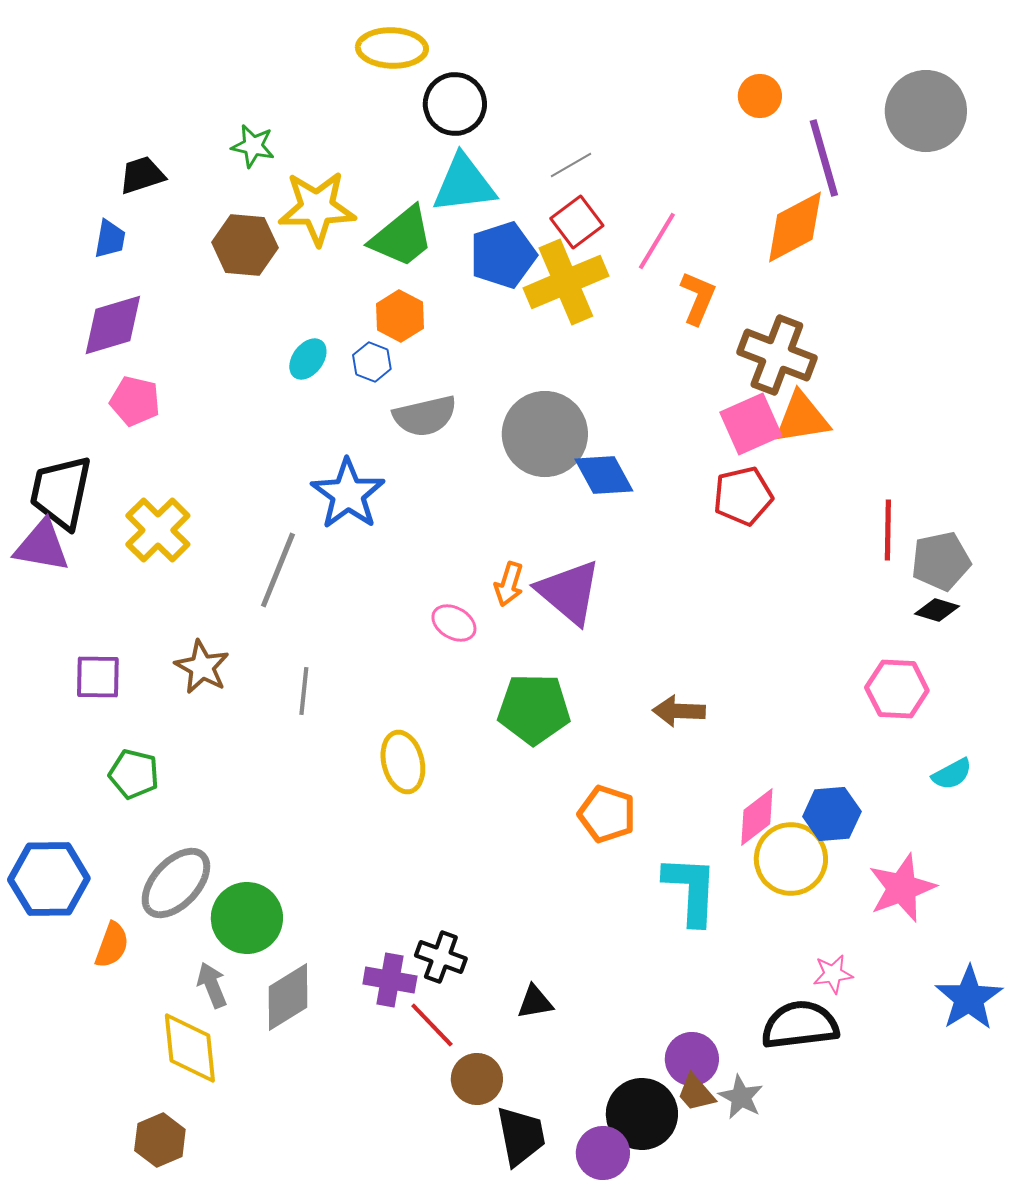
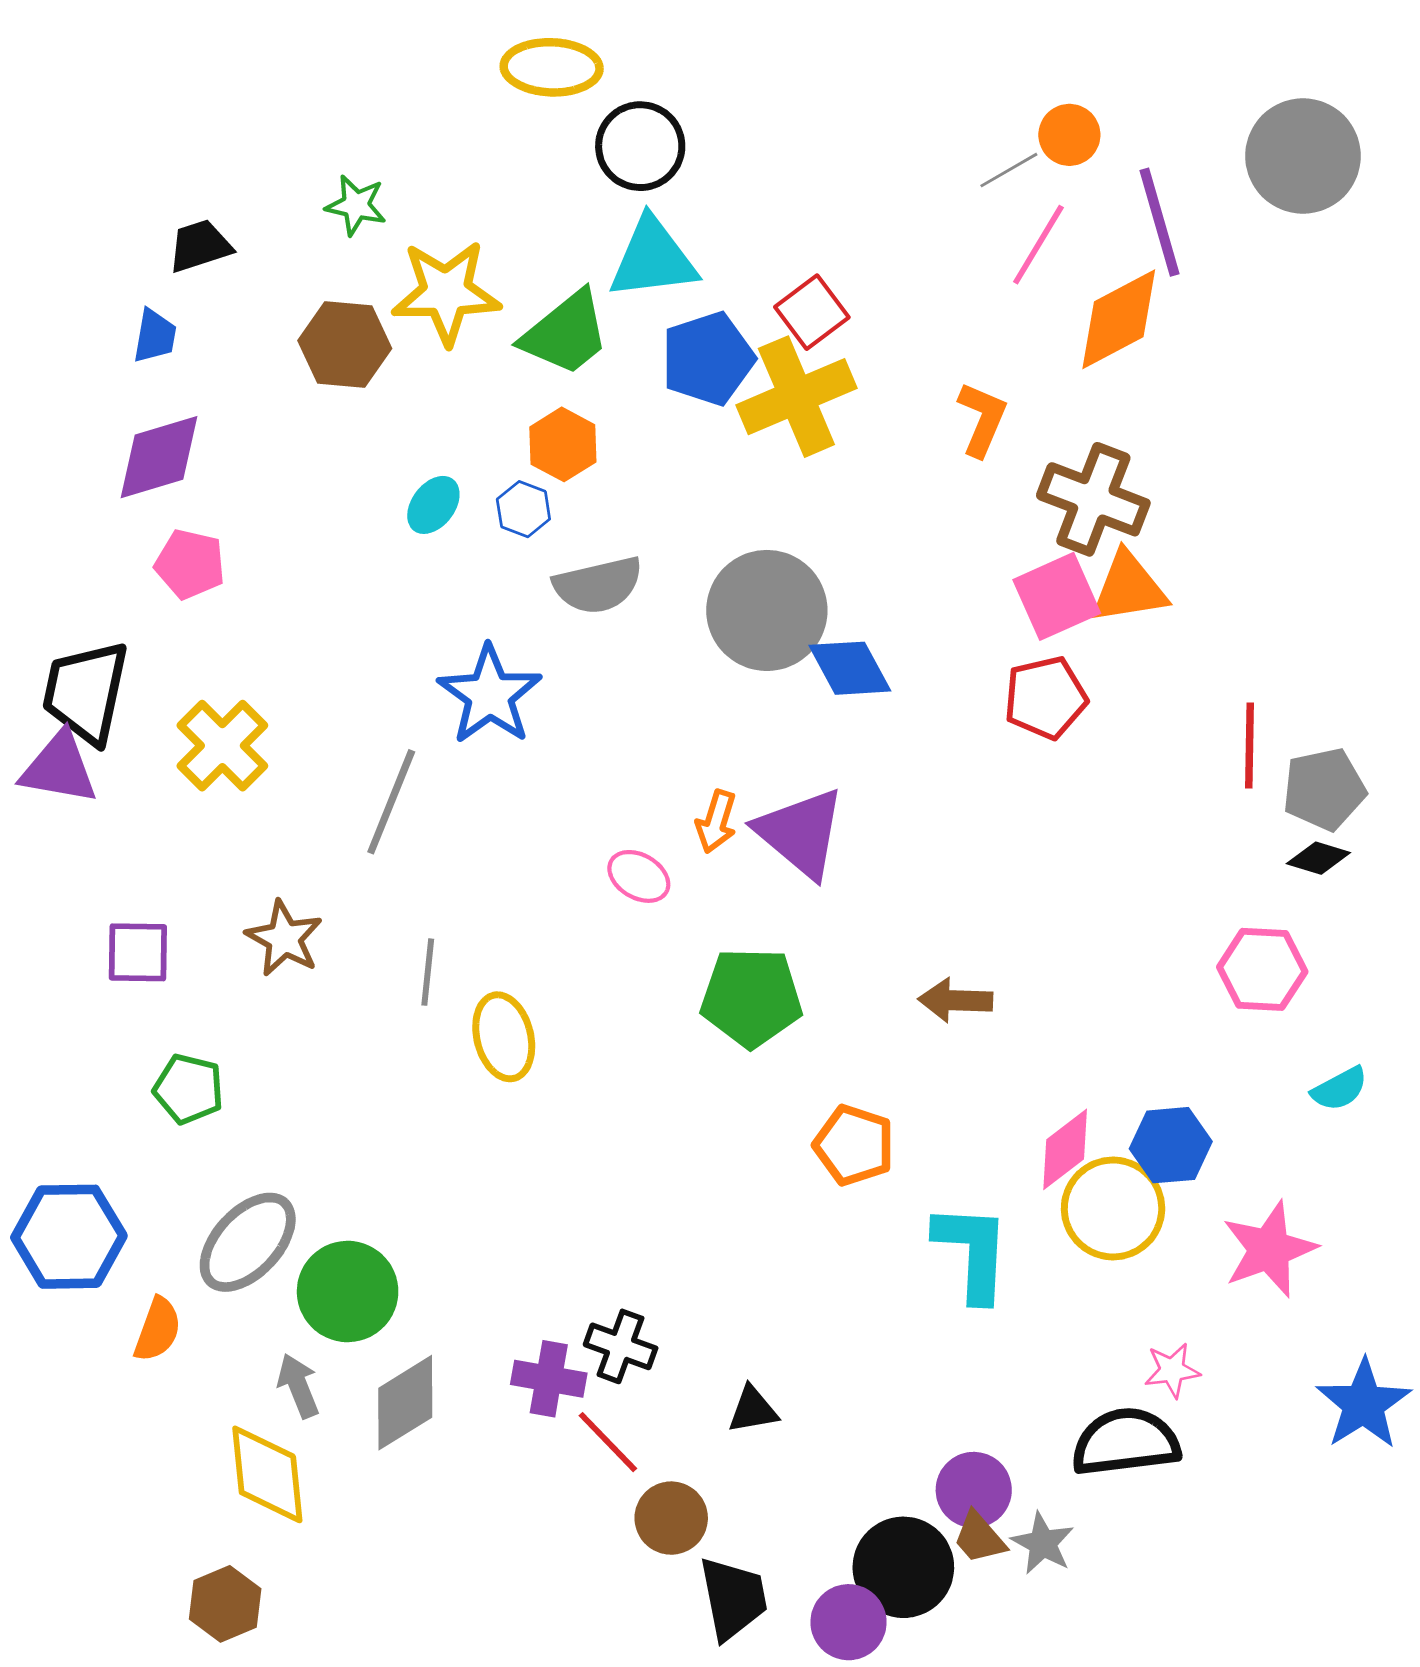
gray line: (571, 165) -> (1009, 170), moved
pink line: (657, 241) -> (1038, 245), moved
yellow ellipse: (403, 762) -> (504, 1037), moved

